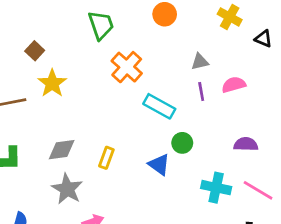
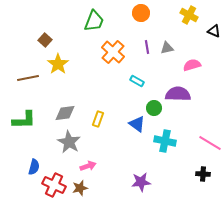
green trapezoid: (101, 25) -> (94, 21), turned 40
purple line: (201, 91) -> (147, 47), moved
cyan rectangle: (159, 106) -> (137, 81), size x0.6
purple semicircle: (246, 144) -> (178, 94), moved, size x1.4
cyan cross: (216, 188) -> (165, 141), moved

